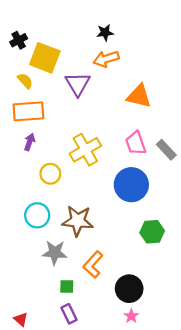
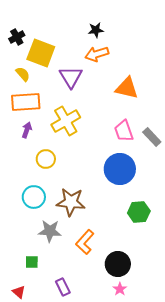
yellow cross: (85, 150) -> (66, 121), moved
green square: (67, 286) -> (32, 262), moved

